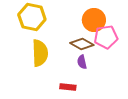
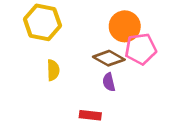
yellow semicircle: (40, 53) -> (53, 70), size x0.6

